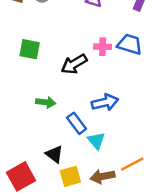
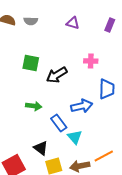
blue trapezoid: (130, 44) -> (107, 89), moved, turned 75
pink cross: (103, 47) -> (91, 61), moved
green square: (30, 49) -> (31, 63), moved

